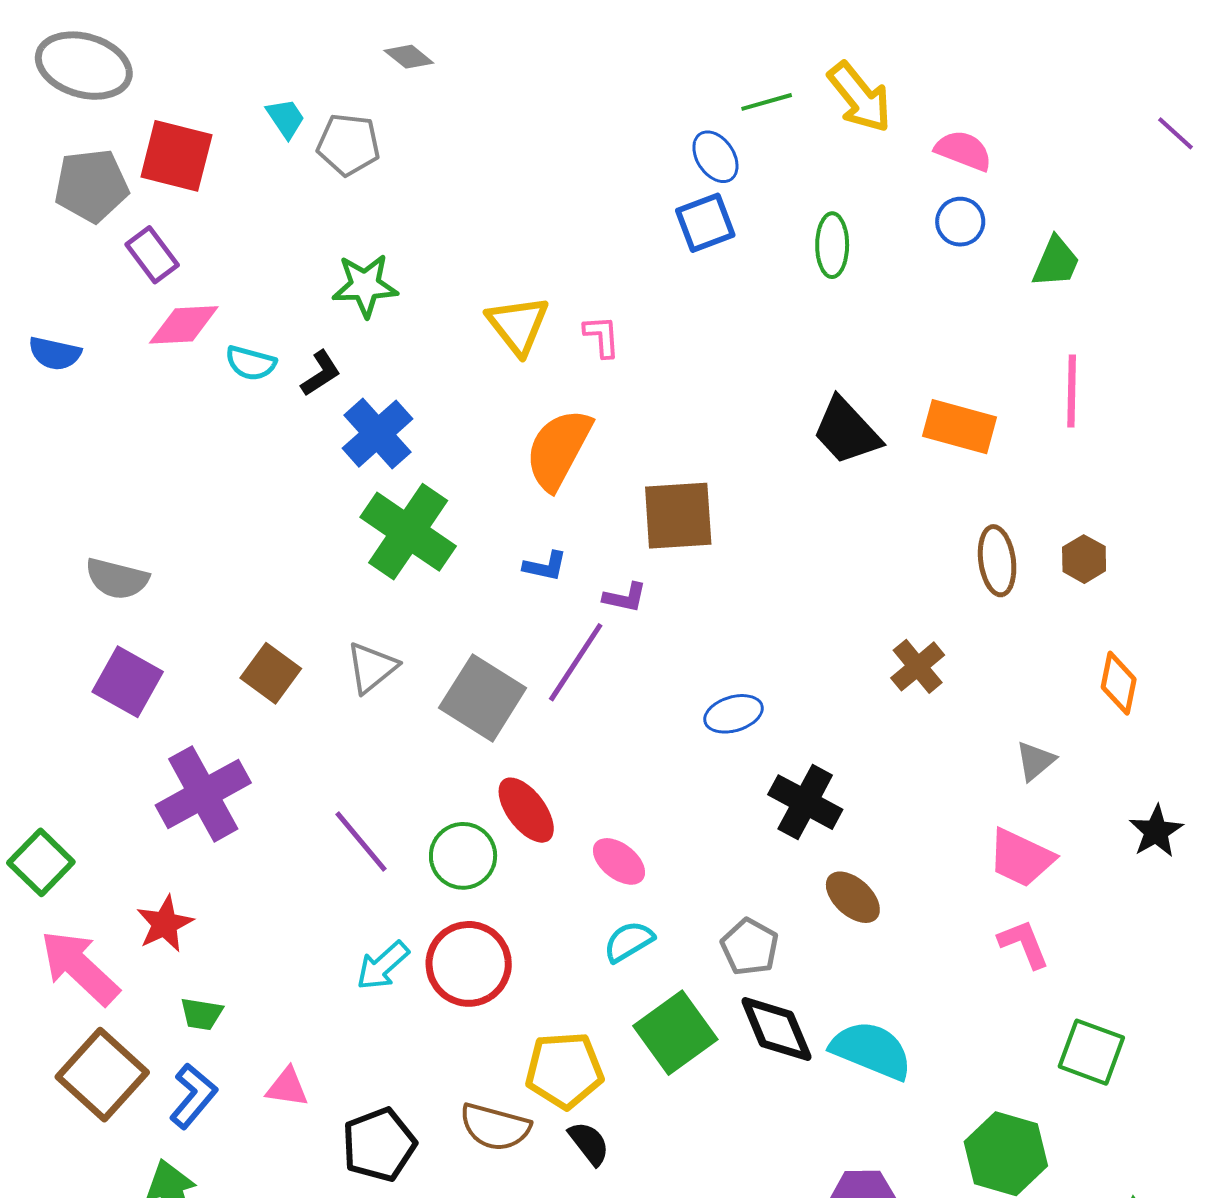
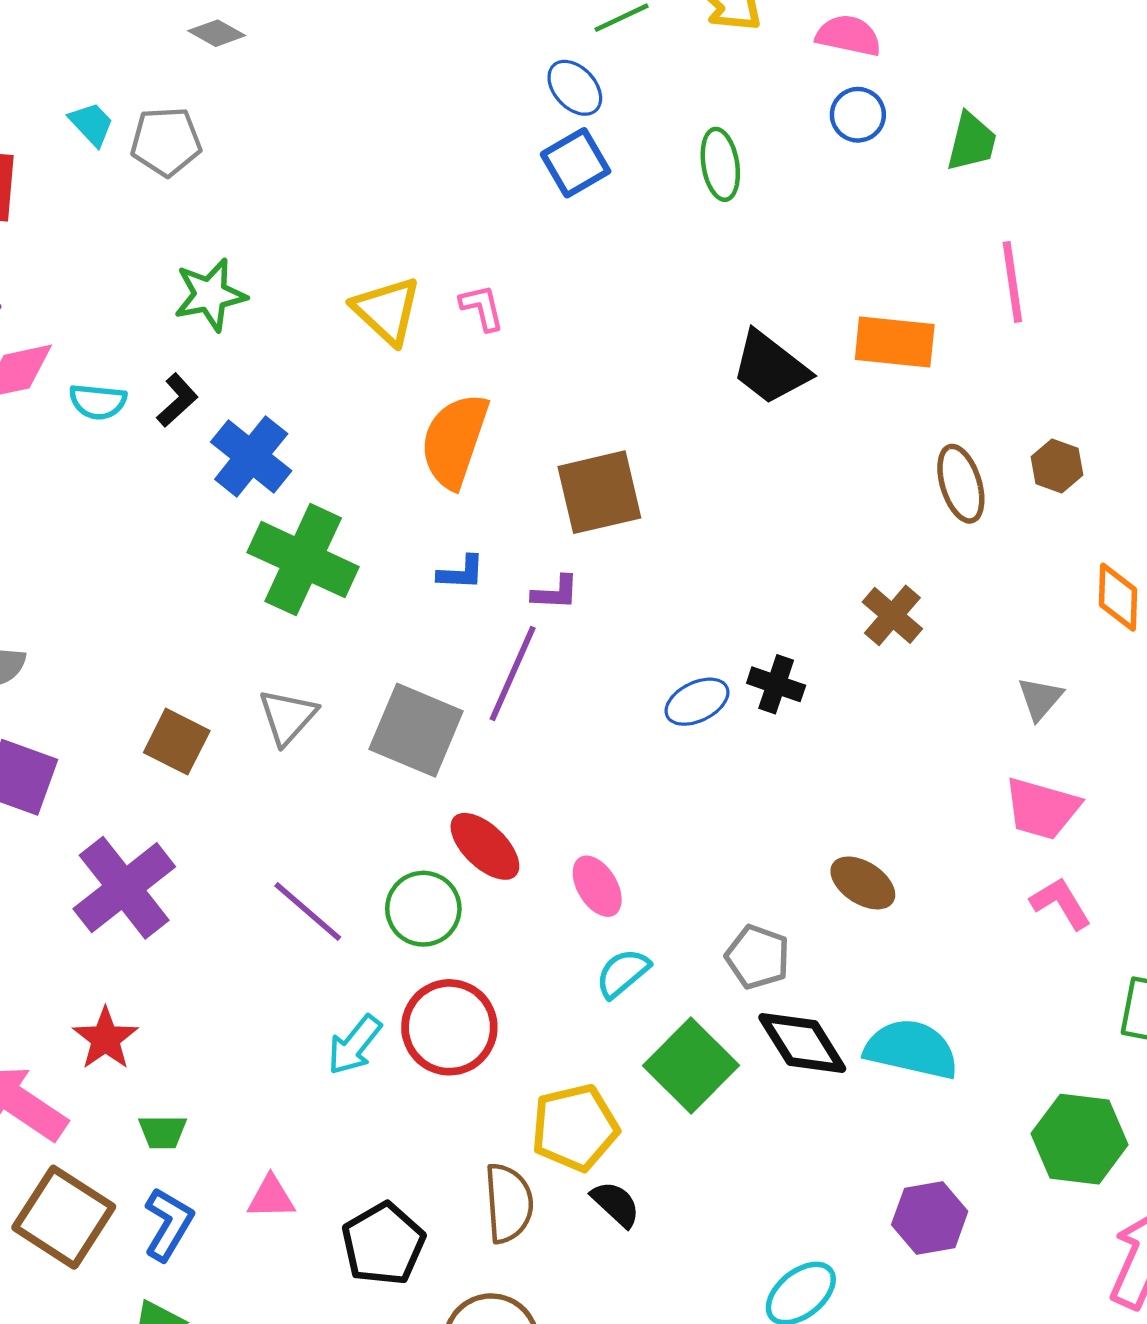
black cross: (805, 802) -> (776, 684), moved, size x0.7
pink ellipse: (619, 861) -> (597, 886), turned 30
brown semicircle: (495, 1127) -> (509, 1203), turned -100

